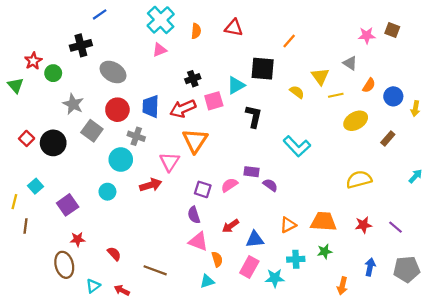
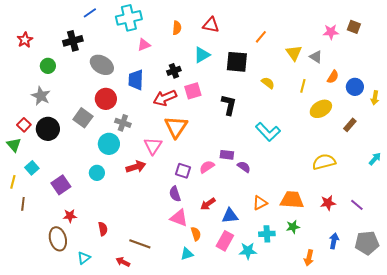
cyan cross: (161, 20) -> (129, 18), moved, turned 30
red star: (33, 61) -> (25, 40), moved
yellow triangle: (320, 76) -> (294, 53), moved
green triangle: (16, 85) -> (14, 145), moved
cyan triangle: (236, 85) -> (202, 55), moved
yellow line: (336, 95) -> (303, 86), turned -64
gray star: (73, 104) -> (41, 96), moved
blue trapezoid: (151, 106) -> (136, 80), moved
red semicircle: (114, 254) -> (103, 229), turned 32
red arrow: (122, 290) -> (123, 262), moved

